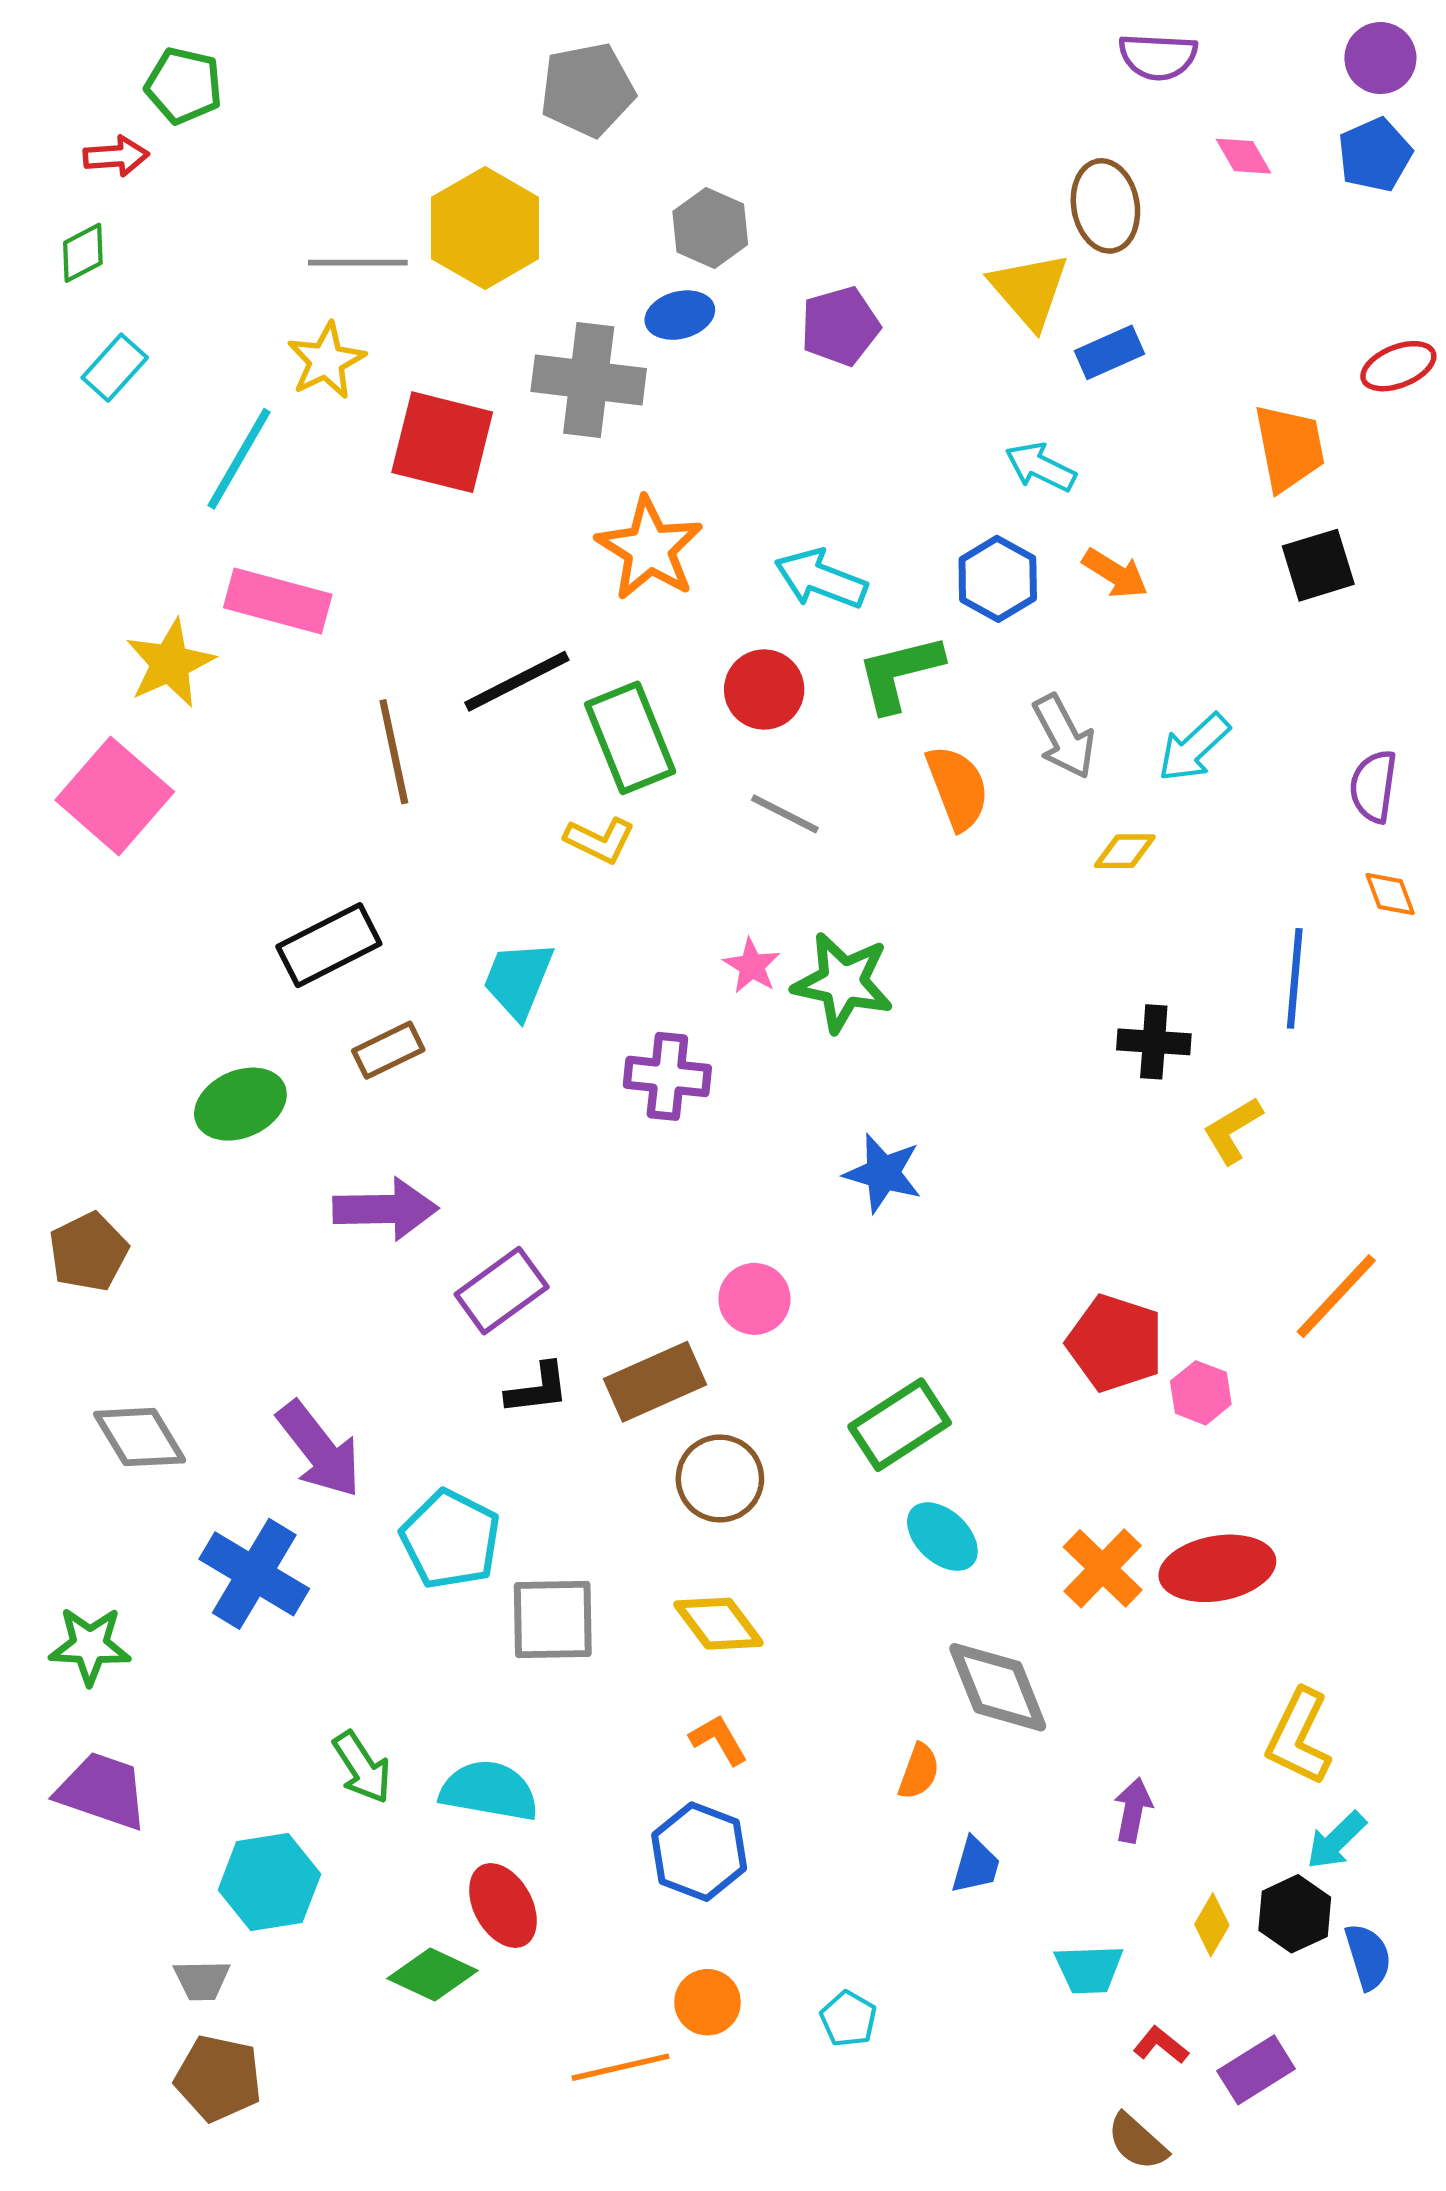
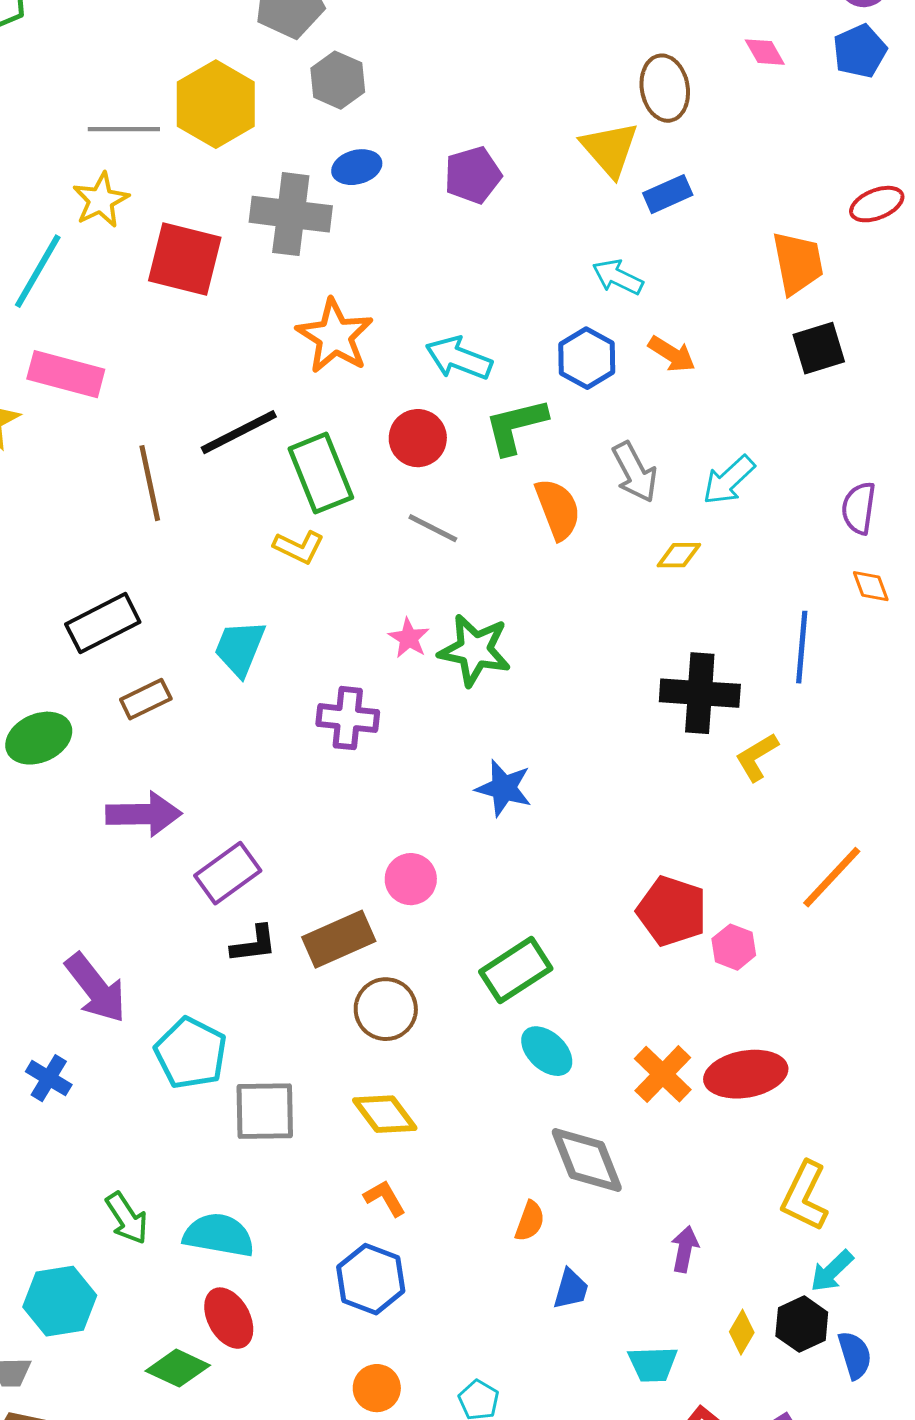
gray hexagon: (710, 228) -> (338, 80), moved
black cross: (1154, 1042) -> (700, 693), size x1.5
blue cross: (254, 1574) -> (49, 1078), size x0.6

